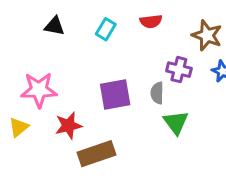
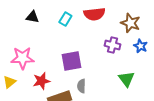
red semicircle: (151, 21) -> (94, 14), size x1.5
gray semicircle: (157, 93) -> (81, 86), moved
green triangle: (176, 123) -> (126, 79), moved

